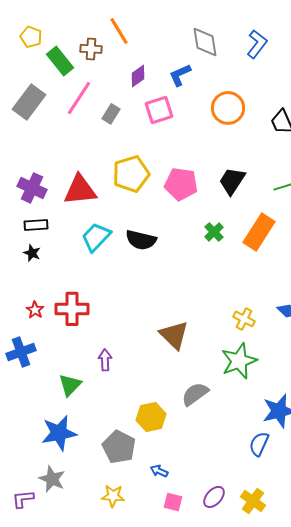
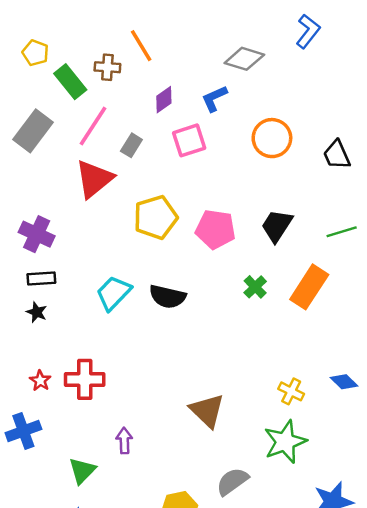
gray diamond: (205, 42) -> (244, 59), turned -64
blue L-shape: (257, 44) -> (308, 31), moved
red triangle: (80, 190) -> (94, 179), moved, turned -33

